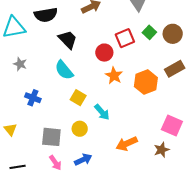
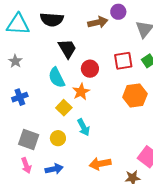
red circle: (104, 53) -> (90, 69), moved
orange star: (114, 76) -> (81, 92), moved
orange hexagon: (146, 82) -> (135, 95), moved
blue cross: (33, 98) -> (20, 97), turned 35

